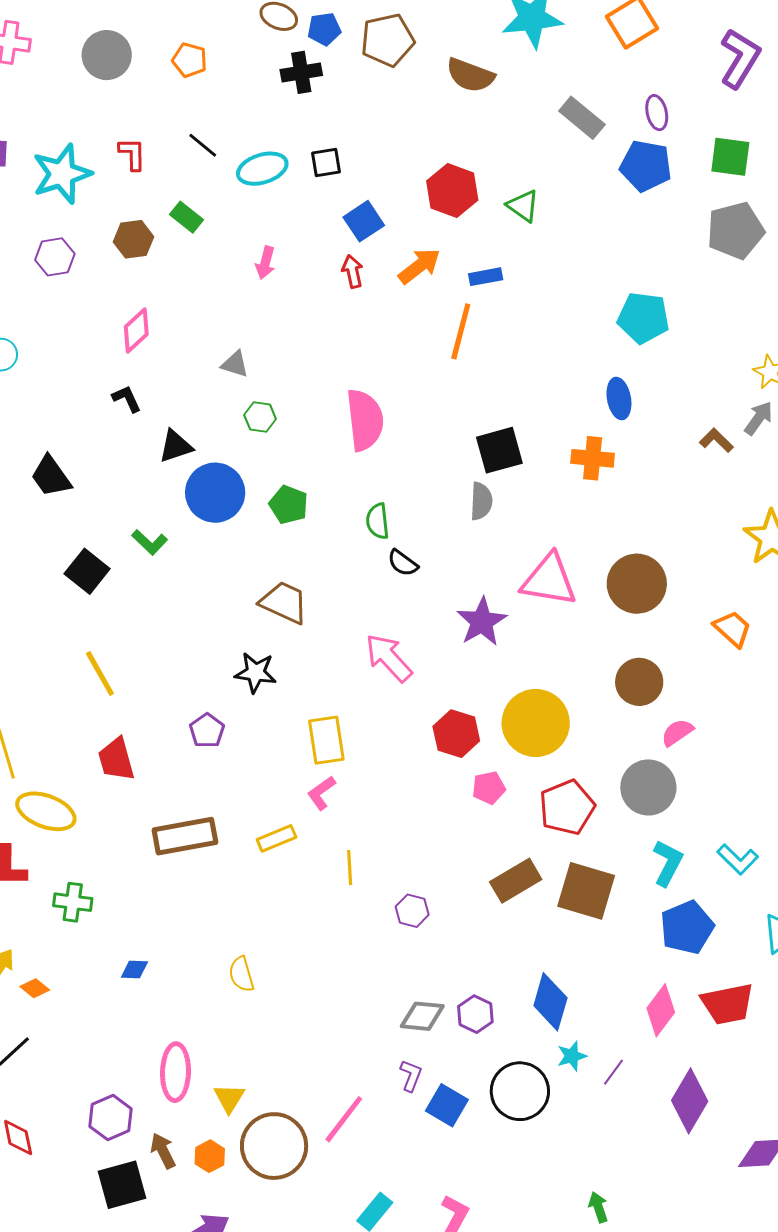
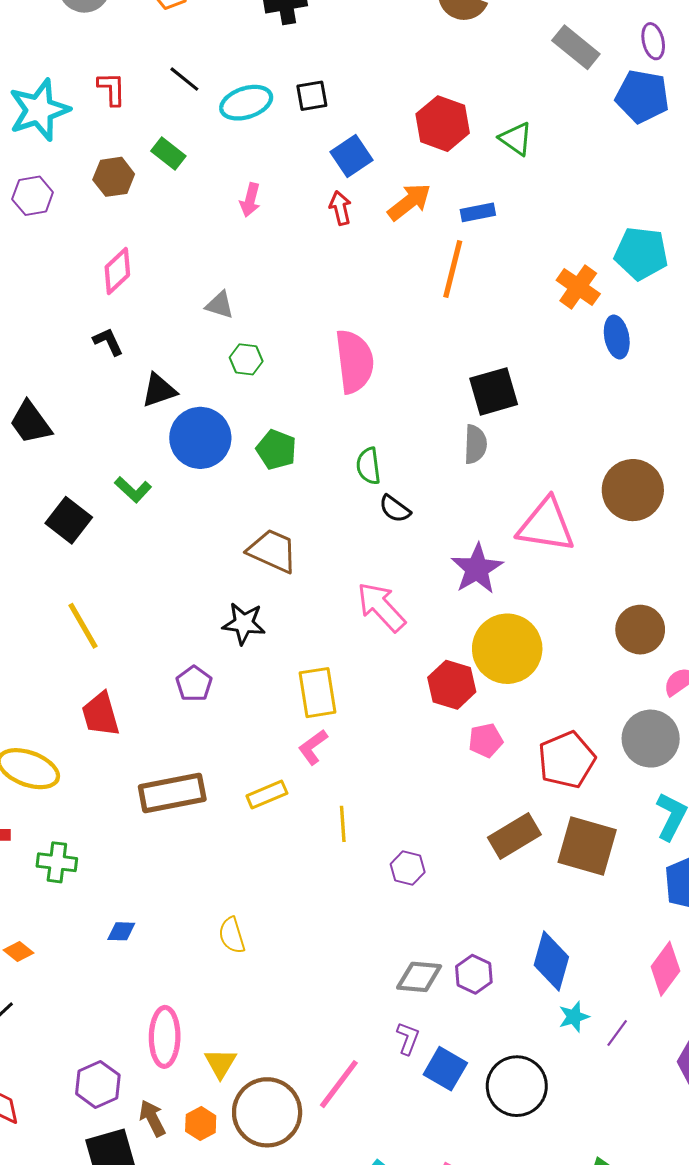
orange cross: (593, 458) -> (578, 287), moved, turned 30
brown circle: (637, 584) -> (633, 490), moved
yellow circle: (536, 723) -> (507, 649), moved
black circle: (520, 1091) -> (517, 1086), moved

